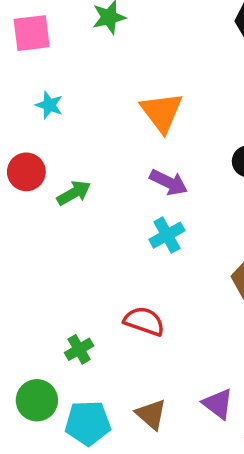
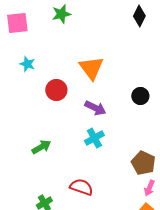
red circle: (26, 172) -> (56, 90), moved
green arrow: (74, 193) -> (41, 147), moved

